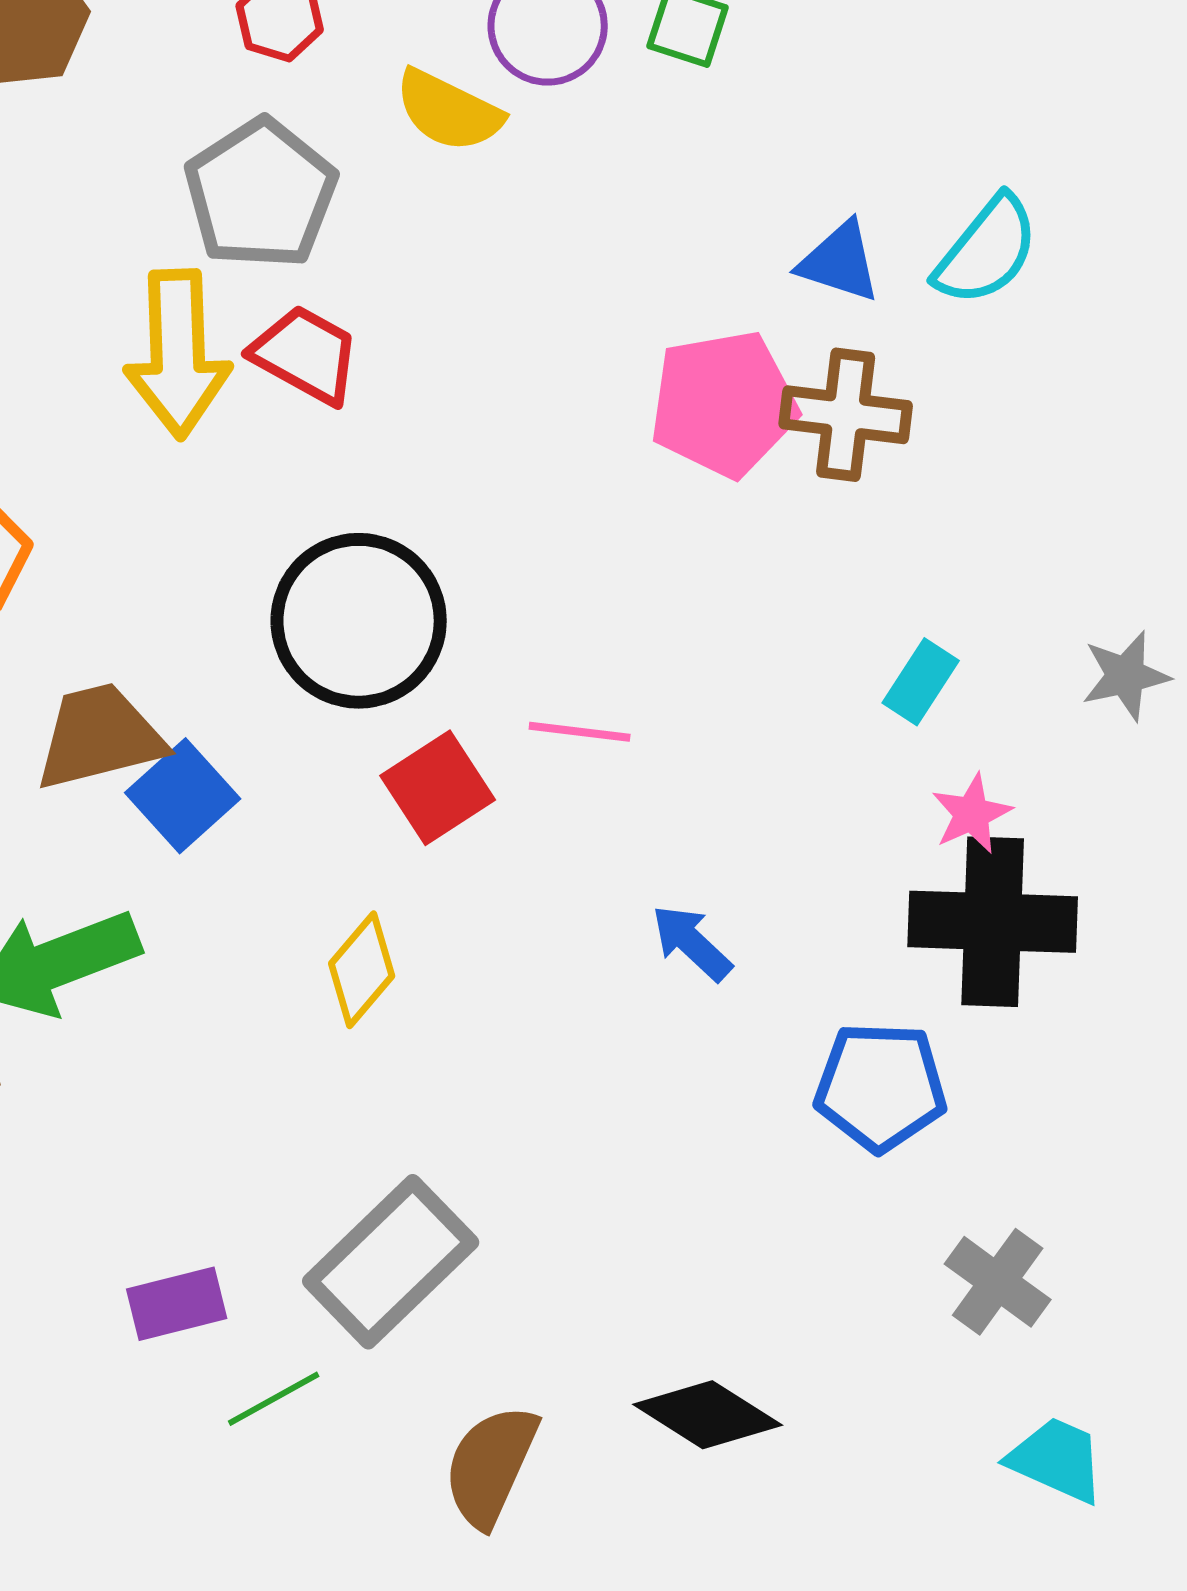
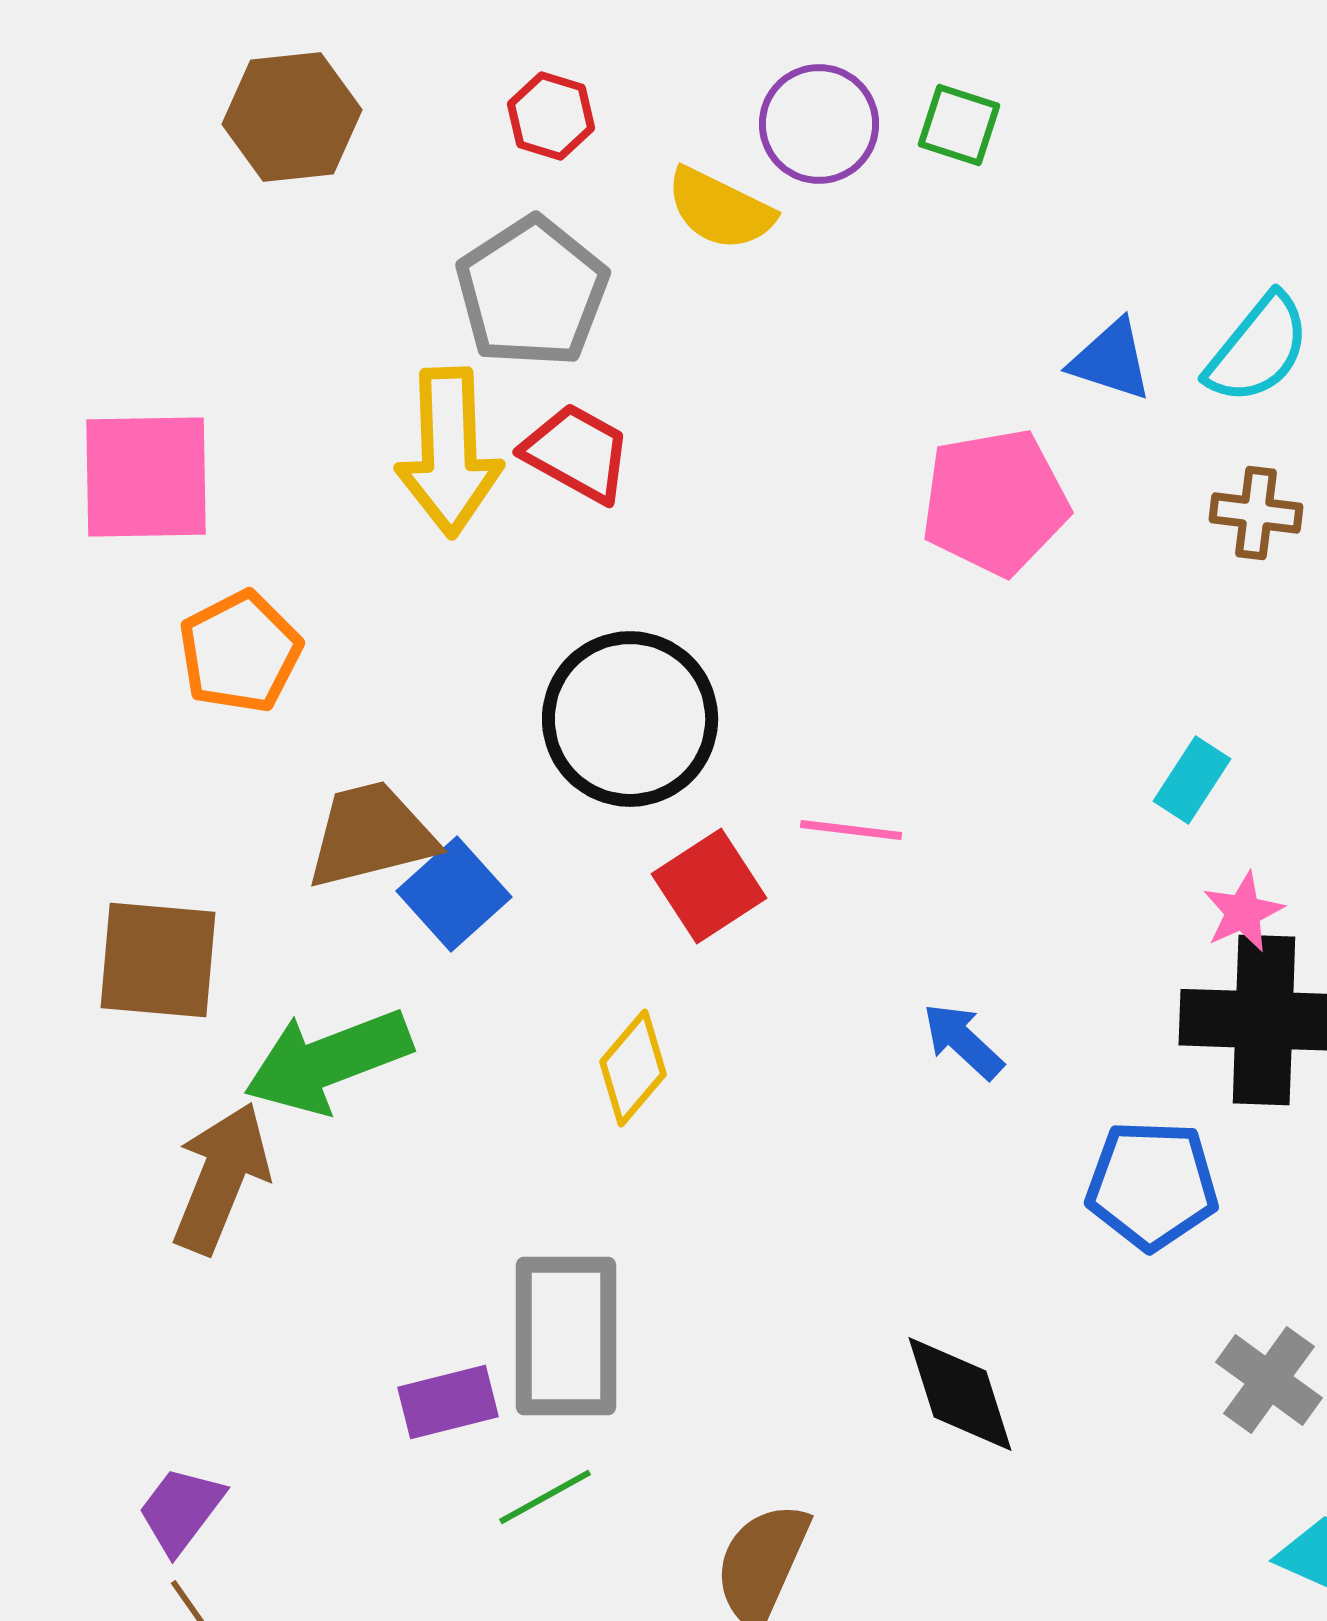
brown cross: (846, 415) -> (1256, 513), moved, size x0.7
gray rectangle: (391, 1262) -> (566, 1336), moved, turned -46
black diamond: (708, 1415) -> (960, 1394), moved, turned 40

